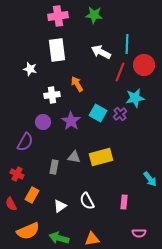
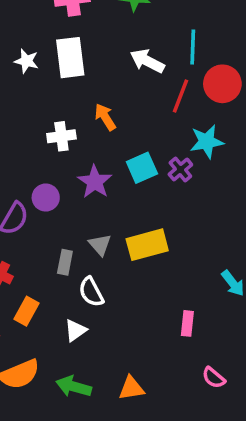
white star: (30, 69) -> (26, 61), moved
cyan square: (98, 113) -> (142, 168), turned 36
purple circle: (43, 122) -> (46, 198), moved
gray triangle: (74, 157) -> (100, 245), turned 40
white semicircle: (87, 201) -> (91, 292), moved
pink semicircle: (139, 233) -> (214, 378), turned 40

